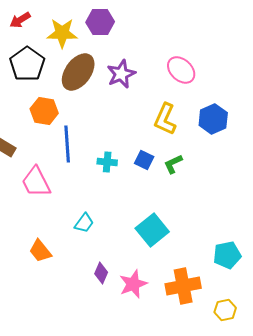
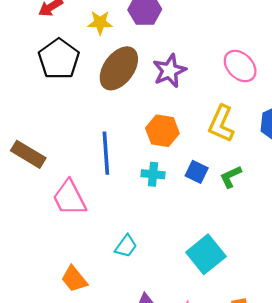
yellow star: (62, 33) -> (100, 22), size x0.7
orange hexagon: (44, 111) -> (162, 131), moved

